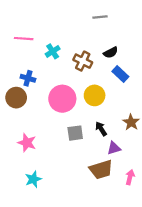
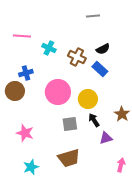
cyan cross: (53, 51) -> (49, 48), turned -32
blue rectangle: (120, 74) -> (100, 69), moved
blue cross: (28, 78) -> (26, 73), turned -32
yellow circle: (95, 95) -> (88, 99), moved
brown trapezoid: (101, 170) -> (69, 158), moved

